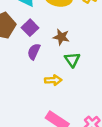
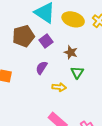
purple semicircle: (34, 52) -> (42, 68), moved

